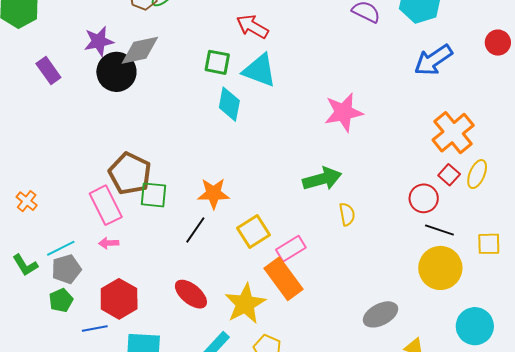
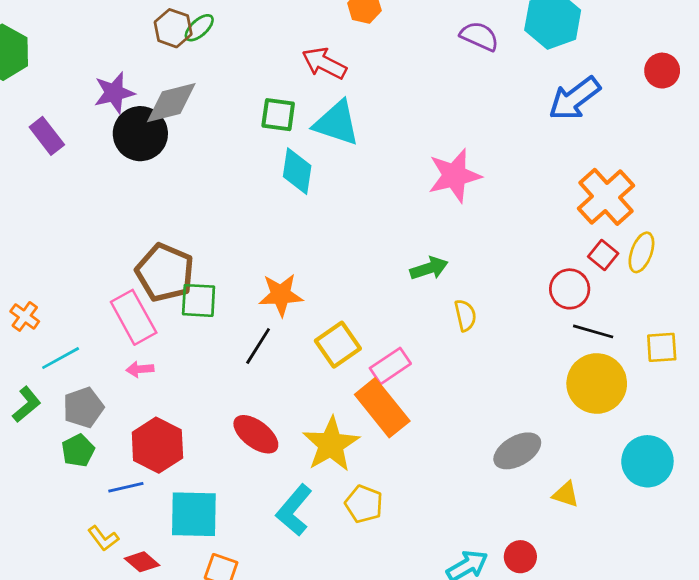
green arrow: (322, 179) -> (429, 268), size x0.7
cyan line: (61, 248) -> (61, 358), moved
green L-shape: (25, 265) -> (27, 404), turned -96

